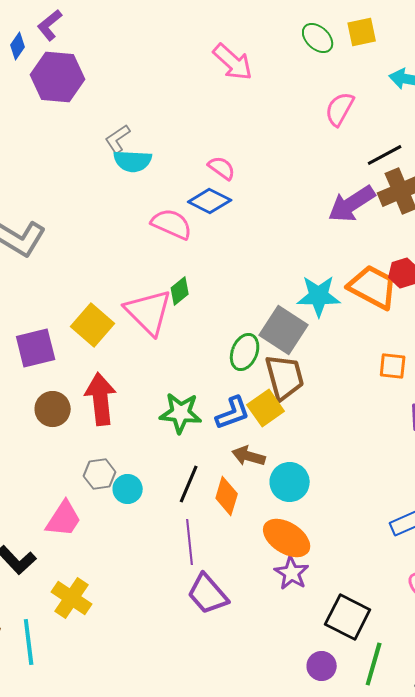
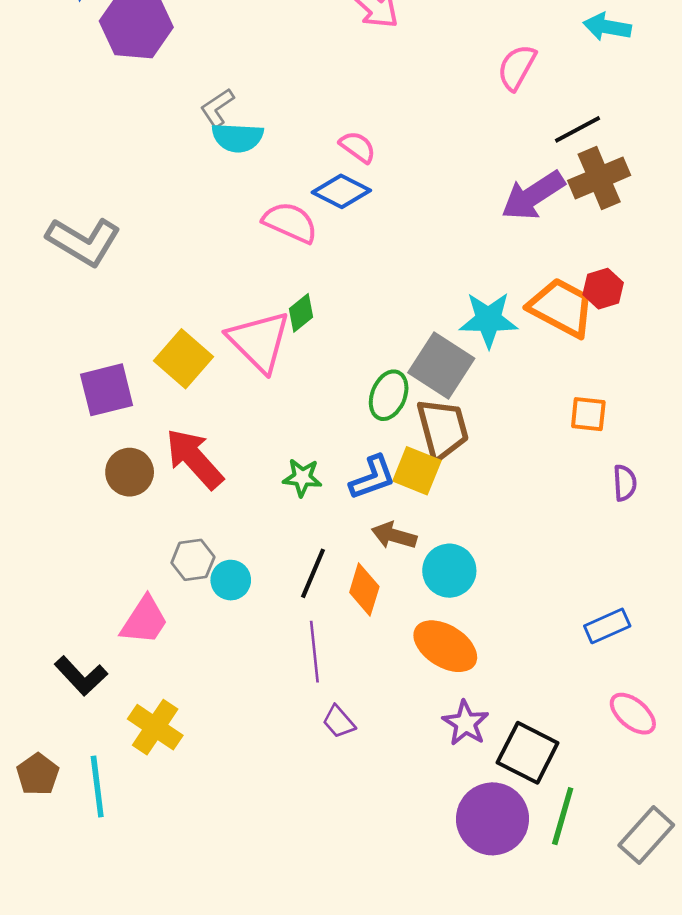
red arrow: (101, 399) -> (194, 459), turned -36
yellow square: (266, 408) -> (417, 471), turned -33
green star: (181, 413) -> (302, 478), size x0.7
purple star: (292, 573) -> (466, 723), moved
purple trapezoid: (208, 594) -> (339, 722), size x0.6
purple circle: (322, 666) -> (492, 819), size x1.8

